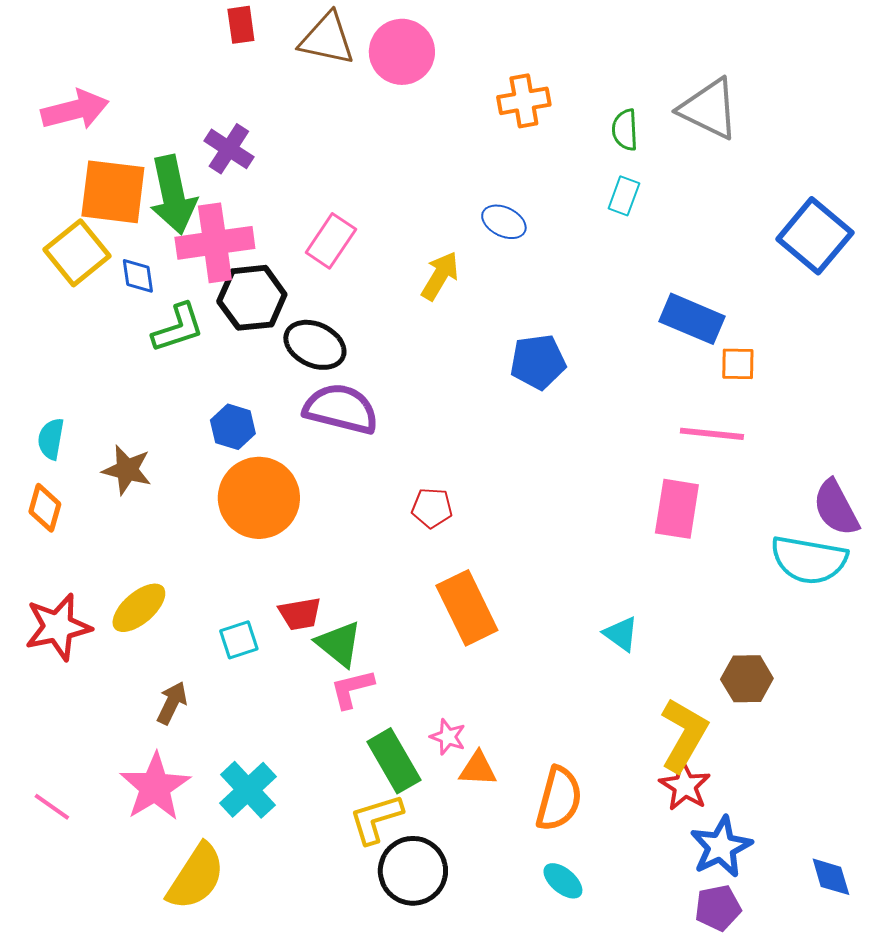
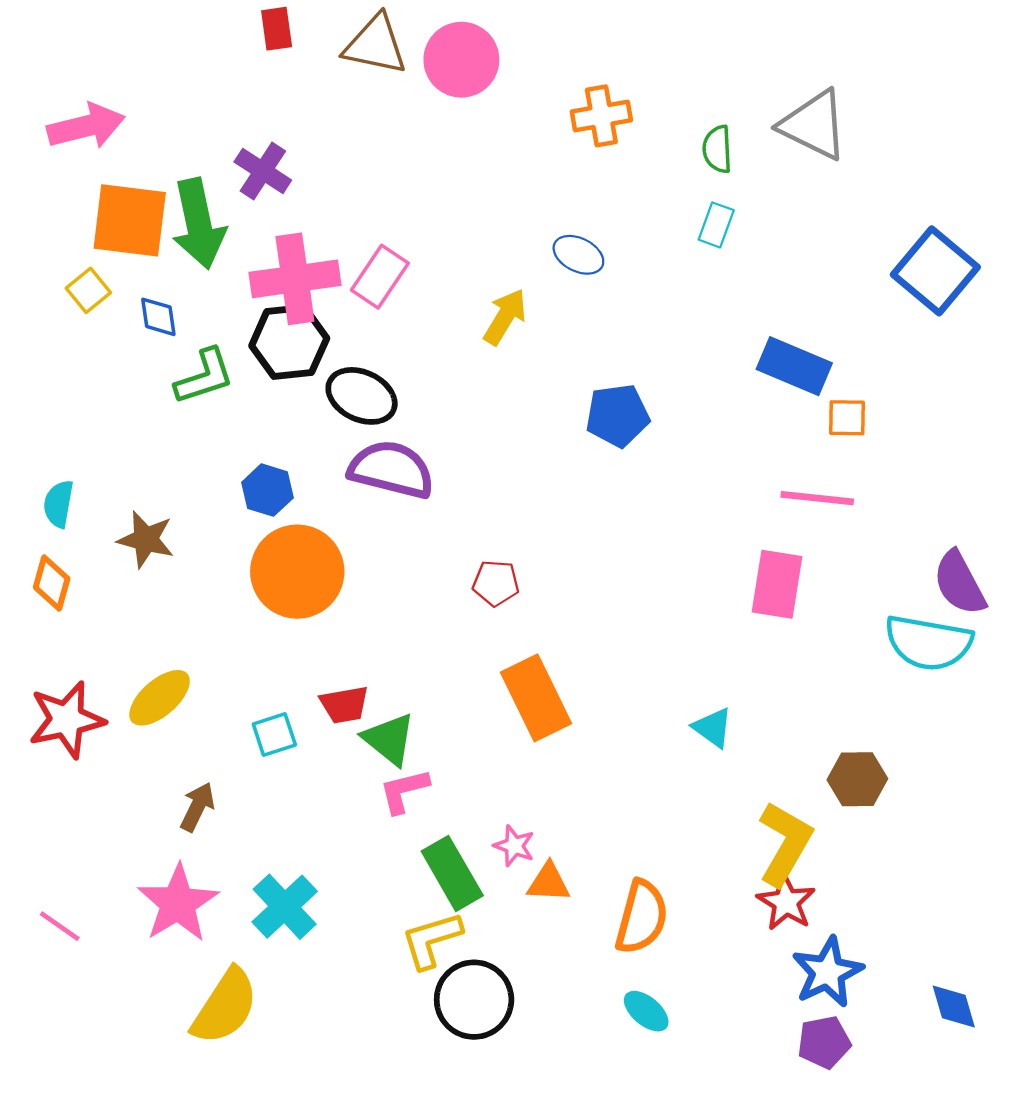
pink cross: (215, 243) -> (295, 279), moved
yellow square: (77, 253) -> (88, 290), size x0.6

